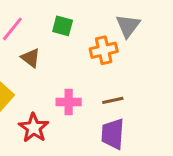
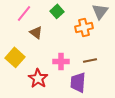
green square: (63, 26) -> (57, 11), turned 32
purple trapezoid: (113, 134) -> (78, 82), moved

